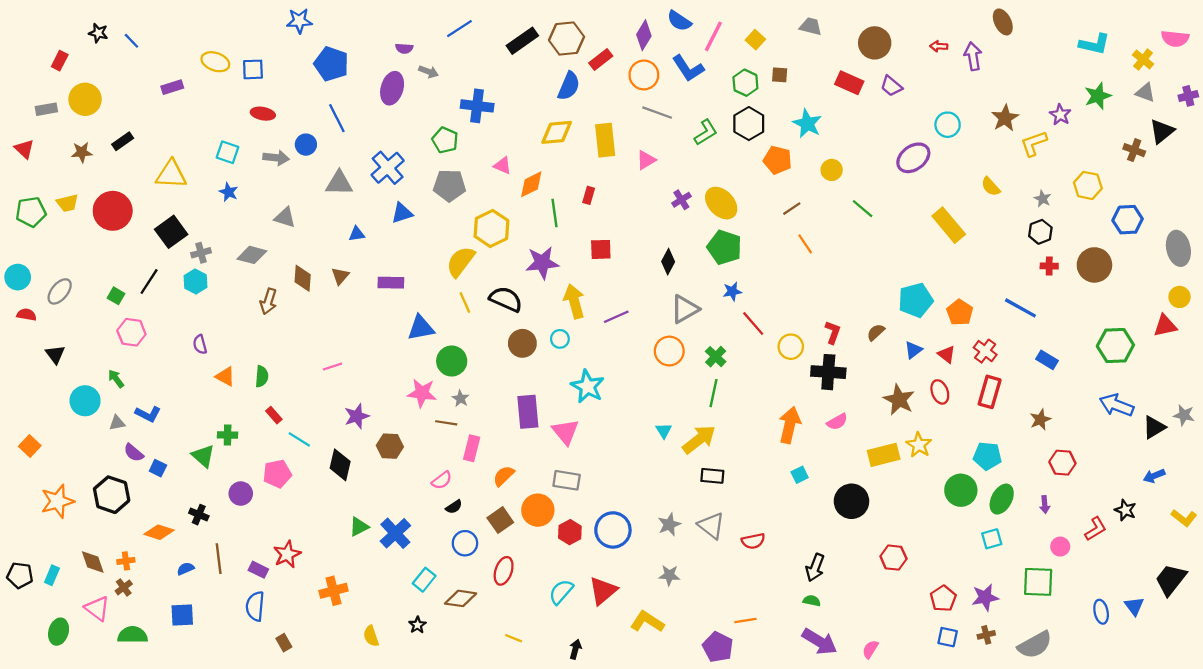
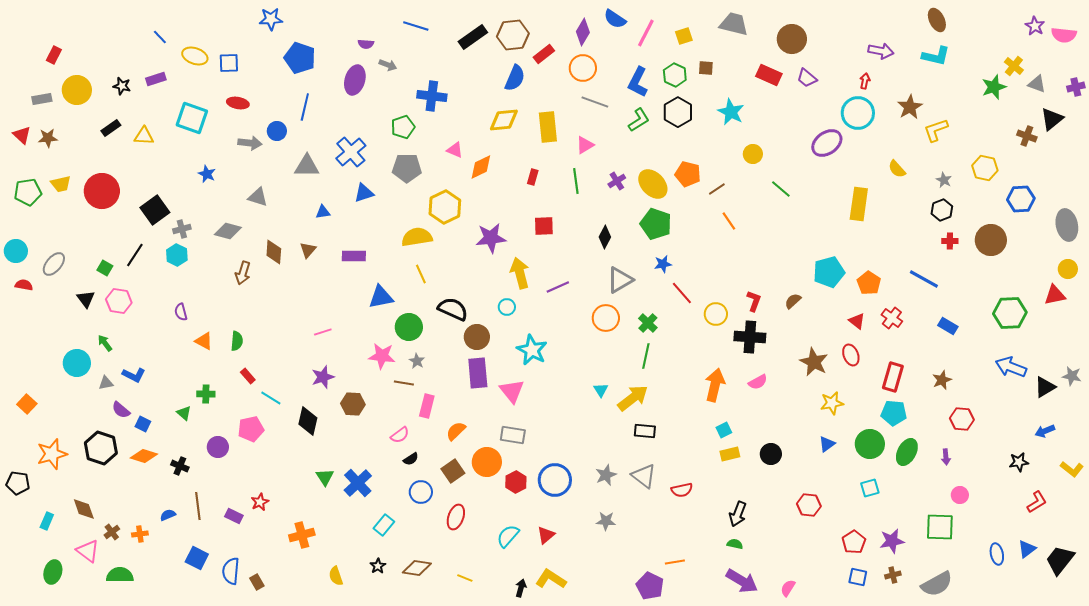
brown ellipse: (1003, 22) -> (937, 20), moved
gray trapezoid: (811, 26) -> (734, 24), size x1.4
blue line: (459, 29) -> (416, 26), turned 50
black star: (98, 33) -> (122, 86), moved
yellow square: (755, 40) -> (684, 36), turned 30
blue line: (131, 41) -> (160, 37), moved
cyan L-shape: (1094, 44) -> (936, 56), moved
red arrow: (939, 46) -> (865, 81), moved, turned 98
purple arrow: (973, 56) -> (881, 51), turned 110
yellow cross: (1143, 60) -> (1014, 66), moved
blue L-shape: (688, 68) -> (638, 82), moved, turned 60
purple star: (1060, 115) -> (1035, 26), moved
blue line: (337, 118) -> (305, 107), turned 40
cyan circle: (948, 125) -> (858, 113), size x1.4
green pentagon: (445, 140) -> (403, 127), turned 30
brown star: (82, 152) -> (48, 138), moved
cyan square: (228, 152) -> (192, 118), moved, size x1.5
orange pentagon: (777, 160) -> (688, 174), moved
yellow triangle: (171, 174) -> (144, 136), moved, size x0.7
green line: (554, 213) -> (576, 181), moved
yellow rectangle: (949, 225) -> (859, 204), turned 48
yellow semicircle: (461, 262) -> (417, 237), turned 44
black semicircle: (506, 299) -> (453, 309), moved
brown circle: (522, 343) -> (477, 337), moved
blue triangle: (913, 350) -> (827, 444), moved
black triangle: (55, 354) -> (86, 299), moved
pink line: (332, 367) -> (323, 332), moved
red rectangle: (990, 392) -> (893, 377), moved
yellow star: (919, 445) -> (832, 403), turned 30
yellow rectangle: (884, 455) -> (730, 454), moved, size x0.7
green triangle: (203, 456) -> (184, 413), size x0.7
black circle: (851, 501) -> (771, 454), size x0.7
black star: (1125, 510) -> (1019, 462), turned -30
green triangle: (359, 527) -> (325, 477), turned -36
red L-shape: (1096, 529) -> (1037, 502), moved
orange diamond: (159, 532) -> (144, 456), moved
cyan square: (992, 539) -> (870, 488), moved
red star: (287, 554) -> (260, 502), size x0.7
orange cross: (126, 561) -> (140, 534), moved
black pentagon: (20, 575) -> (18, 483), moved
black trapezoid: (1171, 580) -> (1060, 560), moved
red triangle: (603, 591) -> (546, 535), size x0.7
brown diamond: (461, 598) -> (417, 568), moved
blue semicircle: (255, 606) -> (231, 571), moved
blue triangle: (1134, 606) -> (1027, 549), turned 30
blue square: (182, 615) -> (197, 558), moved, turned 30
yellow L-shape: (647, 622) -> (551, 579), moved

